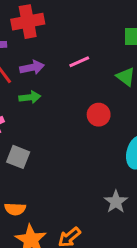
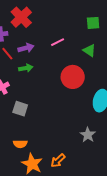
red cross: (28, 22) -> (21, 17), turned -30
red circle: (99, 115) -> (73, 77), size x1.5

